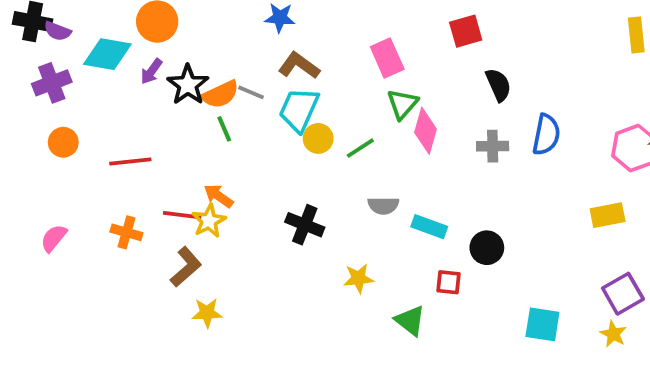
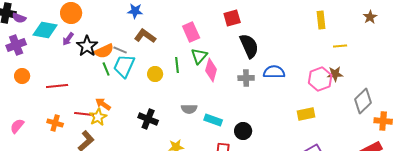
black semicircle: (498, 85) -> (249, 46), size x1.4
cyan trapezoid: (299, 110) -> (124, 66), moved
blue semicircle: (546, 135) -> (274, 72), turned -100
green line: (360, 148) -> (177, 65), moved, turned -63

